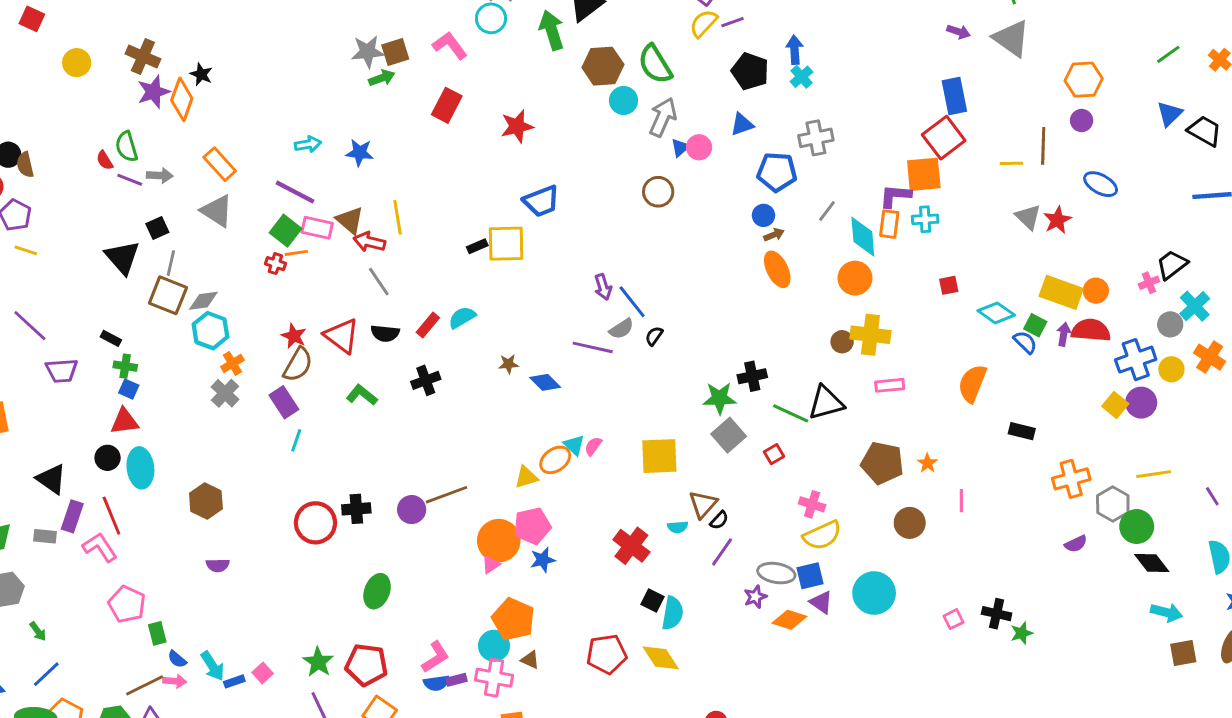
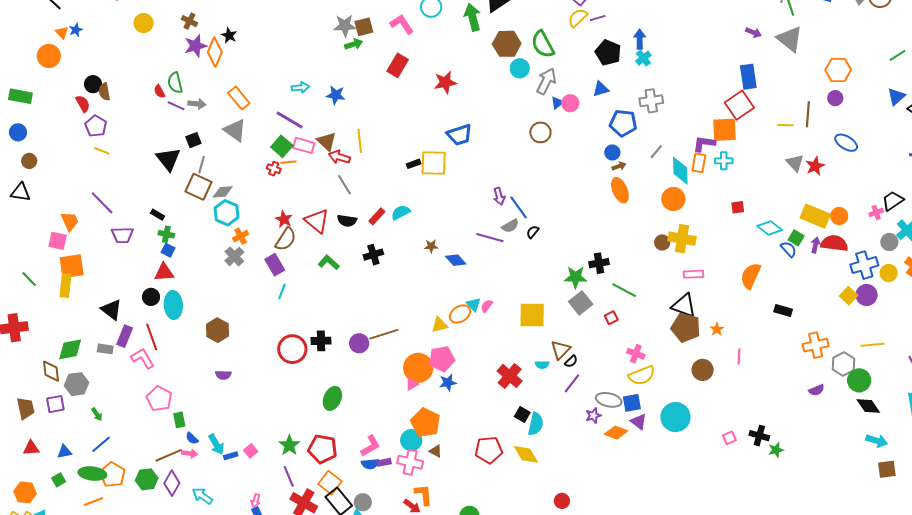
brown cross: (143, 56) -> (189, 21), size x0.7
black triangle: (826, 403) -> (684, 306), moved, turned 32

